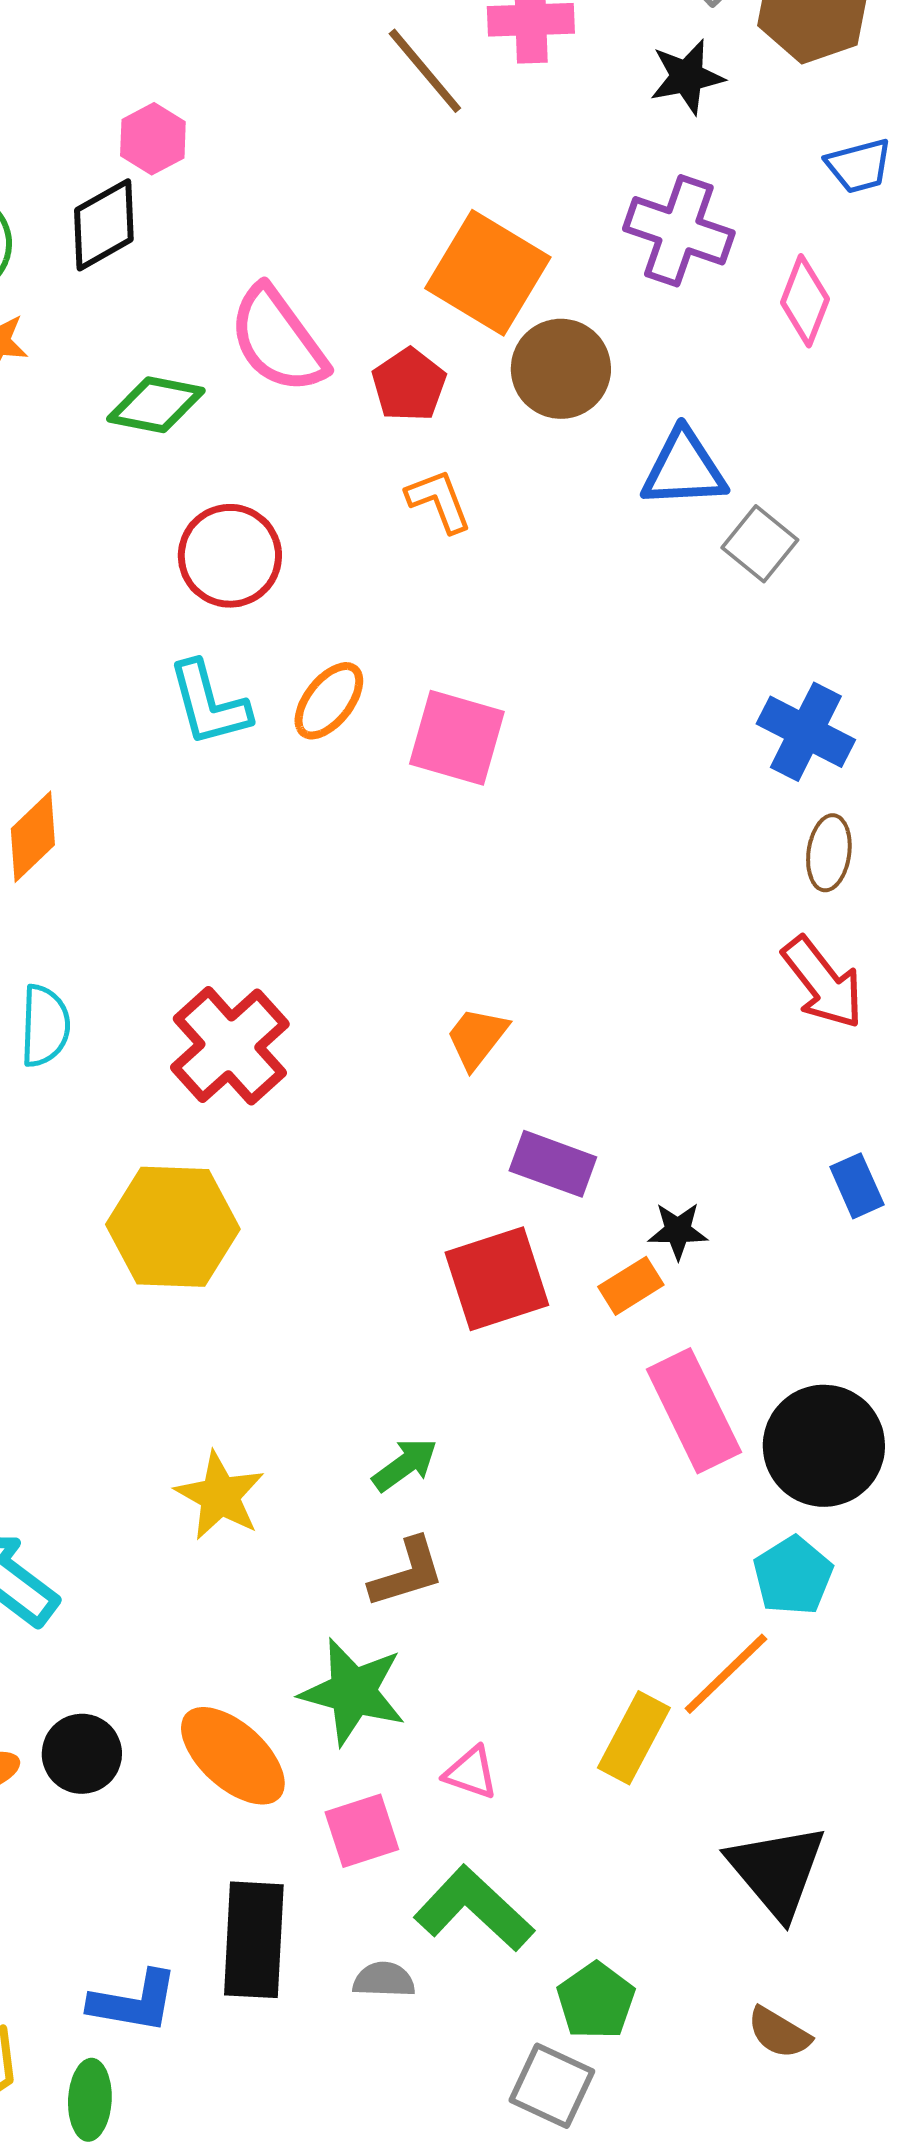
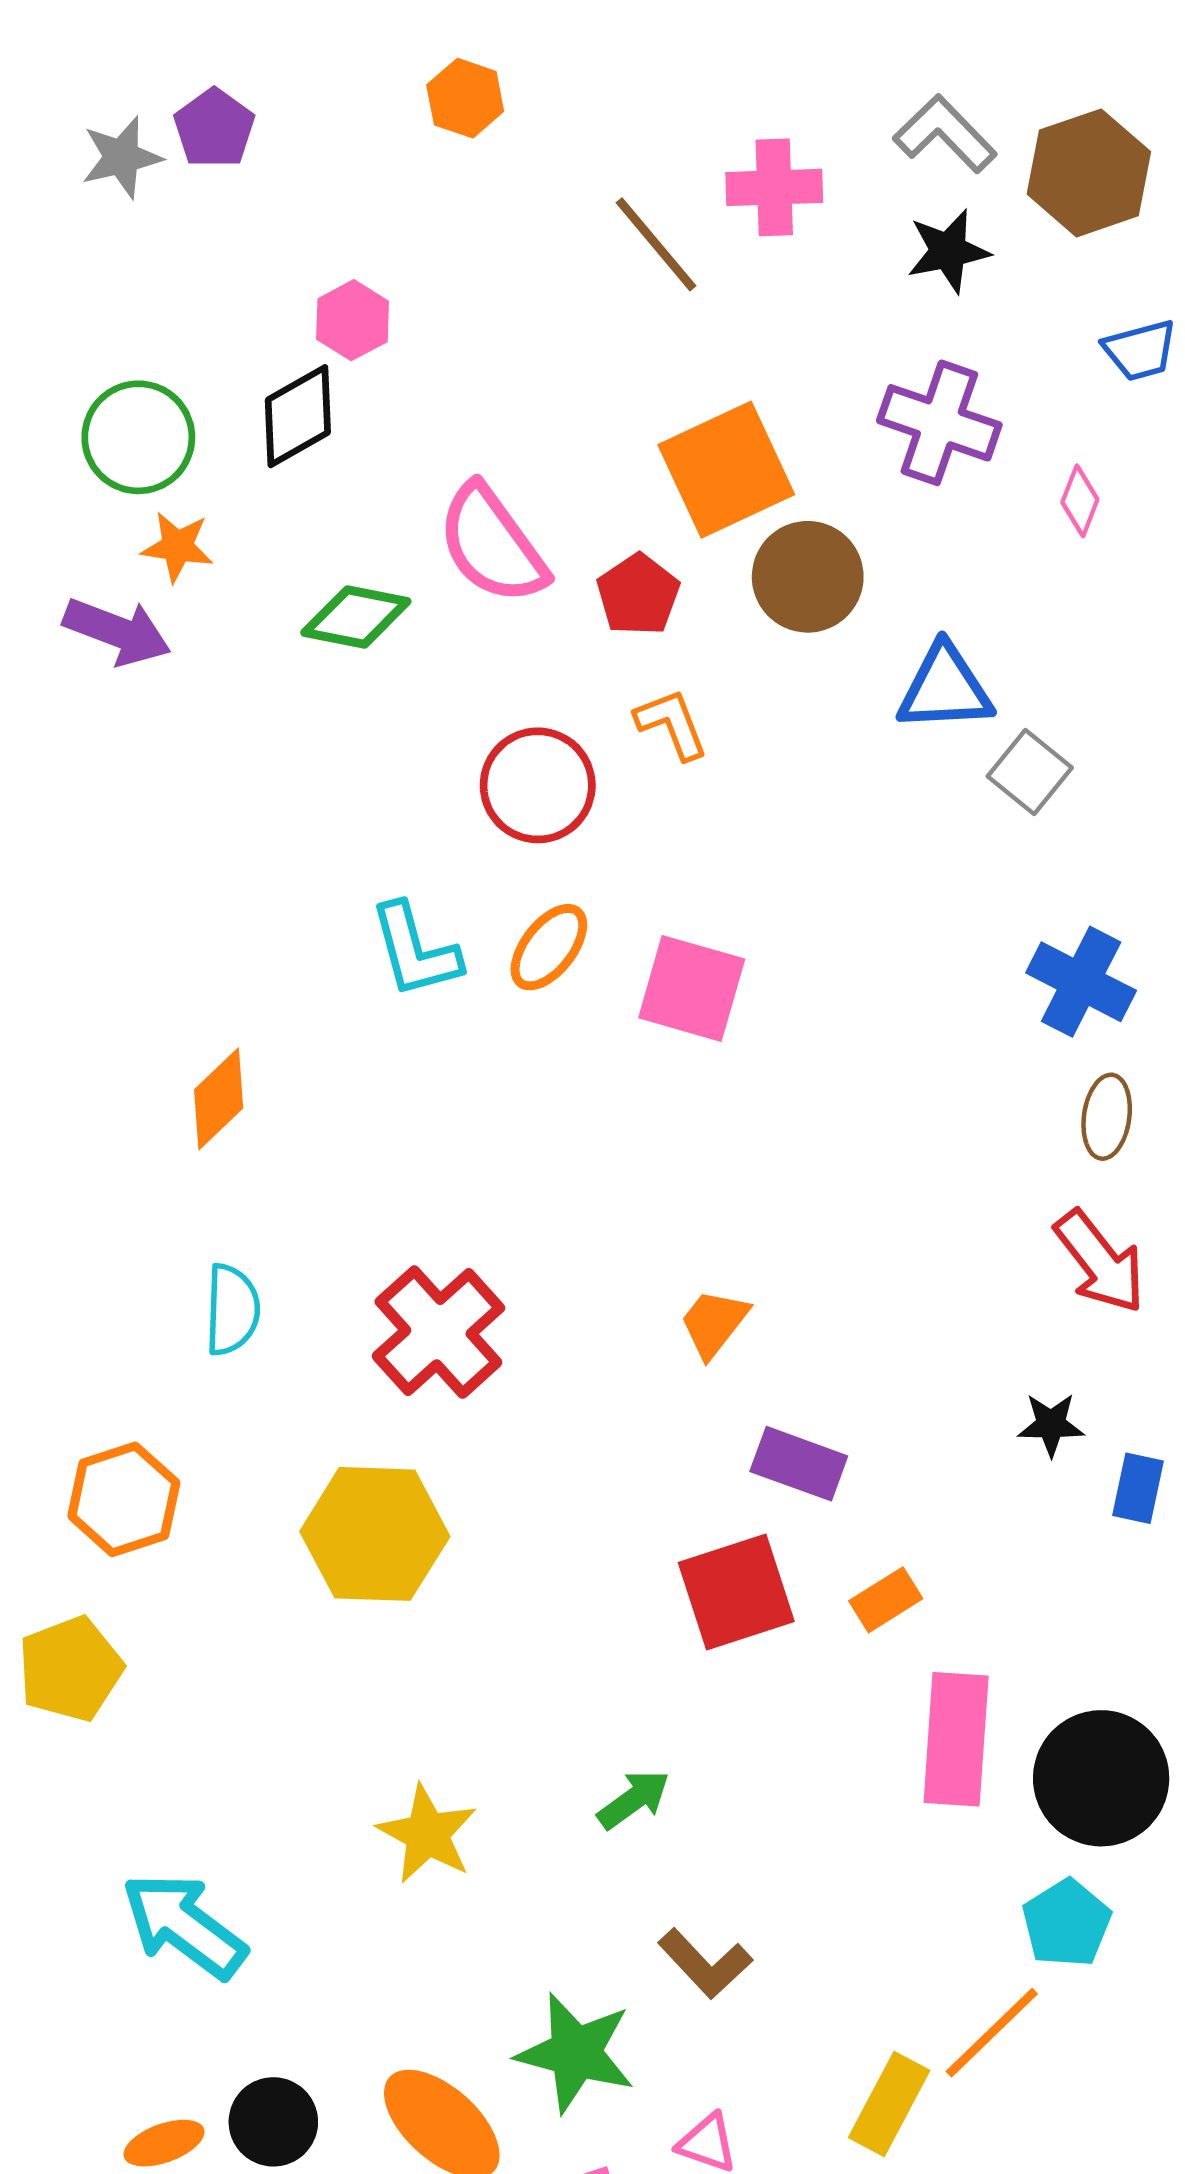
orange square: (488, 273) -> (726, 470), turned 34
pink diamond: (805, 301) -> (1080, 501), size x0.7
red circle: (230, 556) -> (538, 785), moved
blue rectangle: (857, 1186) -> (1138, 1488), turned 36
black star: (678, 1231) -> (1051, 1425), moved
pink rectangle: (694, 1411) -> (956, 1739), turned 30
brown L-shape: (407, 1573) -> (705, 1963), moved, turned 64

